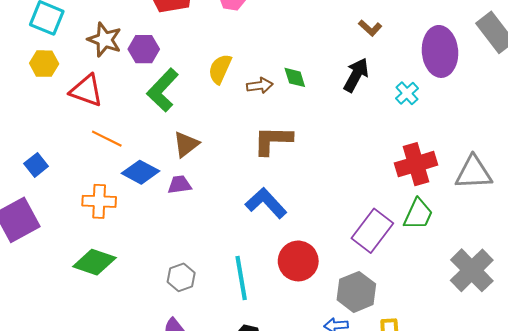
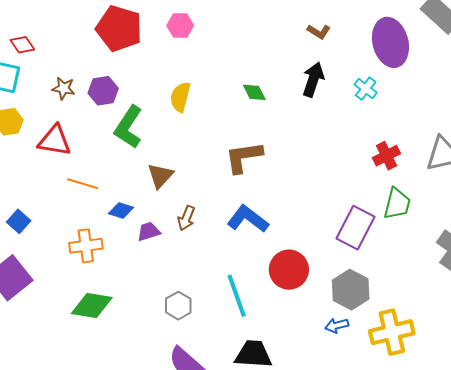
brown star: (105, 40) -> (64, 88), size x0.7
brown arrow: (260, 86) -> (186, 218), moved, turned 130
red cross: (416, 164) -> (386, 156), size x0.7
blue diamond: (141, 172) -> (121, 210), size x0.7
purple trapezoid: (179, 185) -> (149, 231), moved

